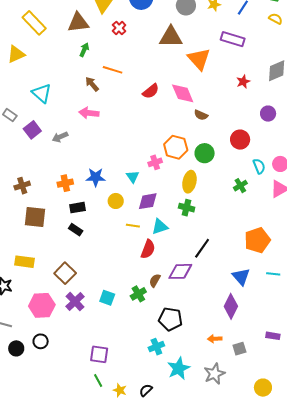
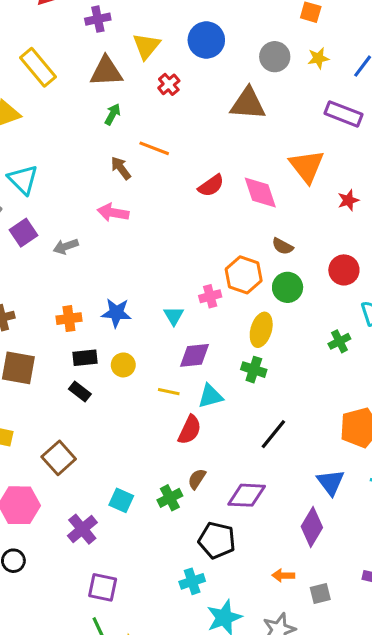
orange triangle: (199, 59) -> (307, 166), moved
red star: (243, 82) -> (348, 200), moved
cyan triangle: (42, 93) -> (23, 180), moved
brown semicircle: (201, 115) -> (283, 246), moved
yellow circle: (116, 201) -> (123, 365), moved
purple diamond: (180, 271) -> (247, 495), moved
purple cross: (75, 302) -> (82, 529), moved

